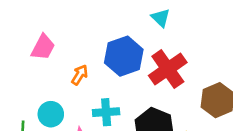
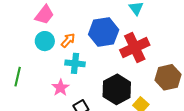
cyan cross: (106, 112) -> (75, 63), moved
cyan circle: (51, 114) -> (45, 41), moved

